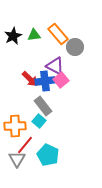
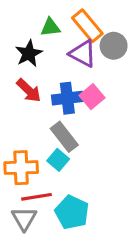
black star: (13, 36) -> (29, 53), moved
purple triangle: (55, 66) -> (83, 53), moved
red arrow: (30, 79) -> (29, 90), moved
red line: (25, 145) -> (36, 197), turned 42

